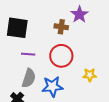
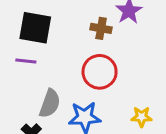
purple line: (28, 54) -> (26, 61), moved
yellow star: (90, 75) -> (142, 117), moved

